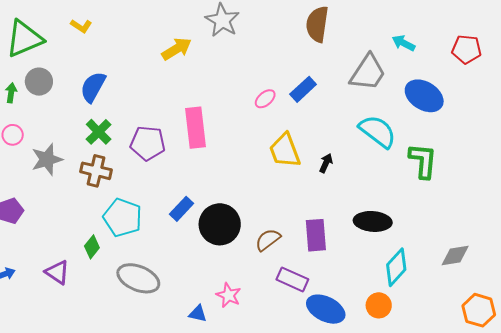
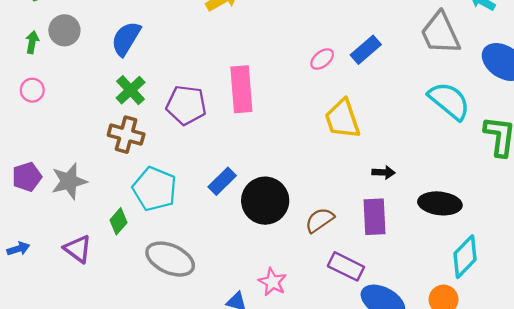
gray trapezoid: (368, 73) -> (440, 33), turned 120
gray star: (47, 159) -> (69, 181), moved
black arrow: (326, 163) -> (384, 172), moved, turned 66

